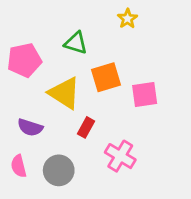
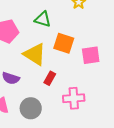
orange square: (106, 77) -> (64, 43), turned 35
pink cross: (120, 156) -> (74, 98), turned -35

